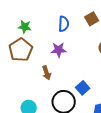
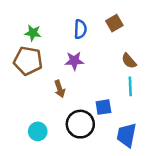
brown pentagon: (21, 50) -> (28, 61), turned -30
blue square: (83, 88) -> (103, 107), turned 32

